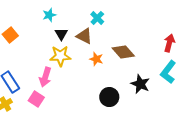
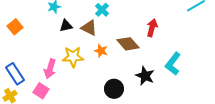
black triangle: (61, 34) -> (66, 26), turned 48
red arrow: (169, 43) -> (152, 28), moved
yellow star: (60, 56) -> (73, 57), moved

